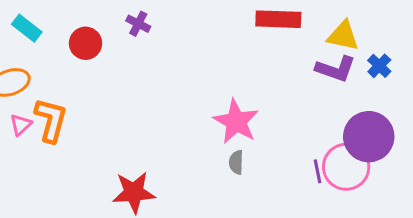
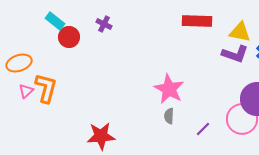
cyan rectangle: (27, 28) -> (55, 21), moved
purple line: (318, 171) -> (203, 129), moved, turned 56

